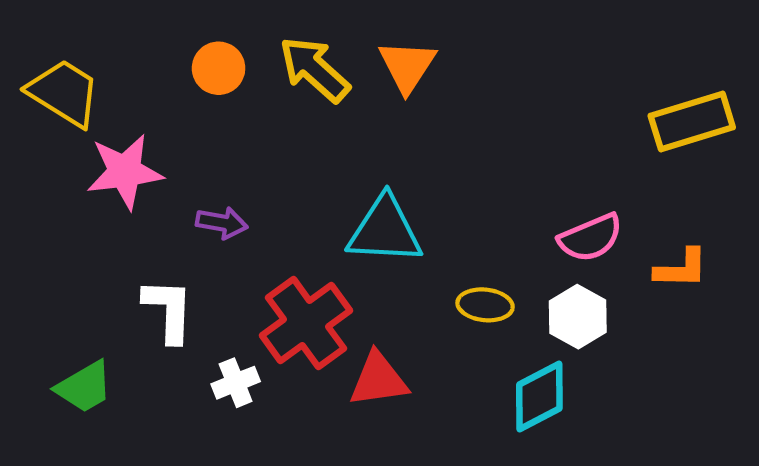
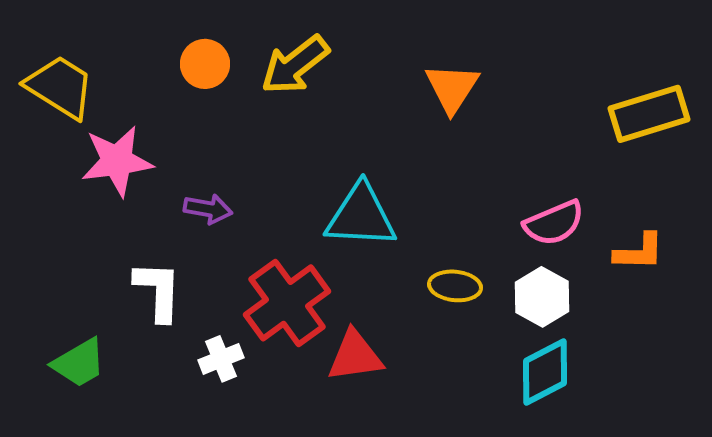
orange triangle: (407, 66) -> (452, 88), moved
yellow arrow: (314, 69) -> (295, 65), turned -80
cyan diamond: (539, 397) -> (545, 372), moved

